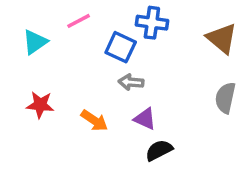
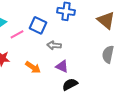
pink line: (79, 21) -> (17, 34), moved
blue square: (121, 47) -> (38, 25), moved

